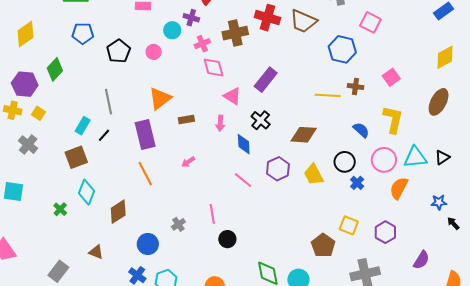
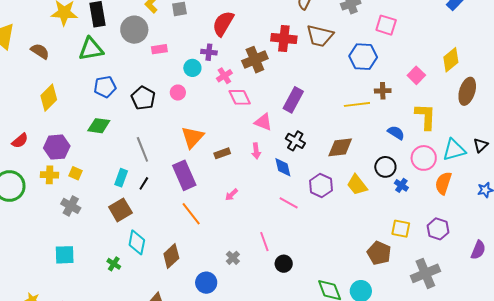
yellow diamond: (445, 57) -> (451, 60), moved
green diamond: (55, 69) -> (99, 126), moved, turned 65

